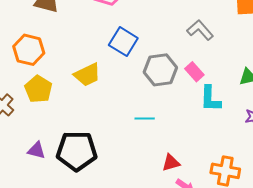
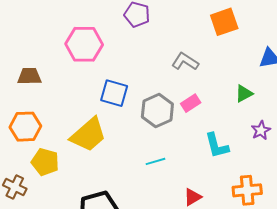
pink rectangle: (194, 72) -> (191, 103), turned -66
yellow trapezoid: (87, 75) -> (88, 135), size x1.4
cyan L-shape: (210, 99) -> (217, 146), moved

